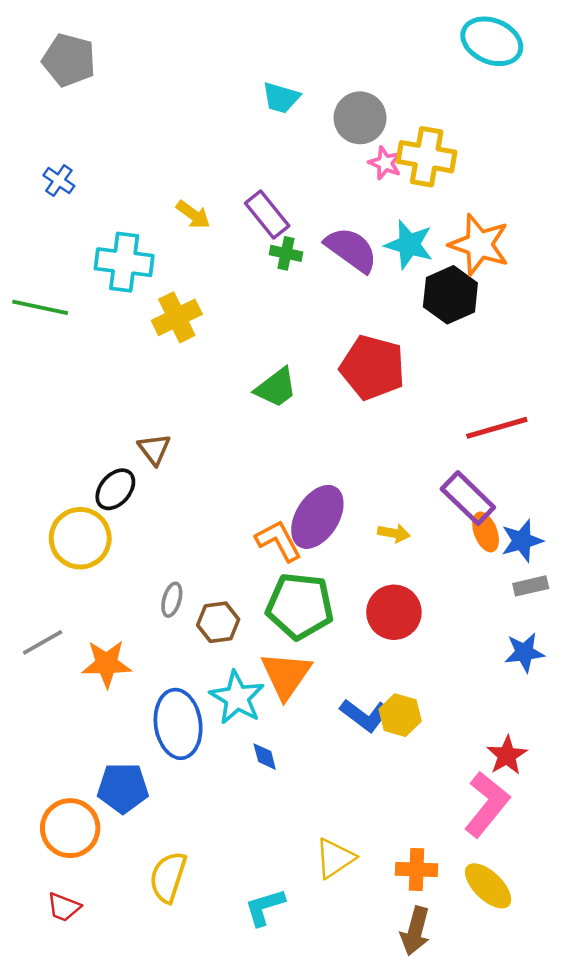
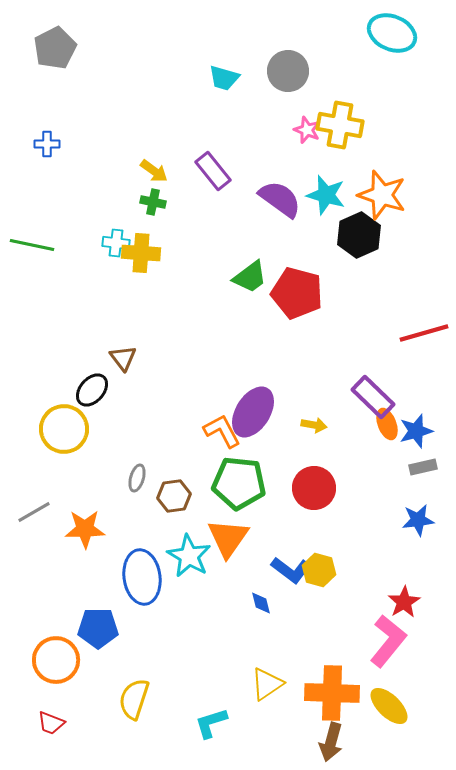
gray pentagon: (69, 60) -> (55, 48), turned 30
gray circle: (360, 118) -> (288, 71), moved
blue cross: (59, 181) -> (47, 144), turned -35
green cross: (286, 253) -> (153, 202), moved
cyan cross: (124, 262) -> (116, 243), moved, size x0.6
yellow cross: (177, 317) -> (141, 253), turned 30
green trapezoid: (276, 388) -> (250, 277), moved
red line: (497, 428) -> (424, 333), moved
blue diamond: (265, 757) -> (261, 603), moved
orange cross: (417, 870) -> (332, 693), size x1.6

